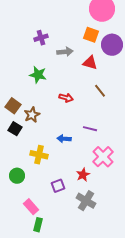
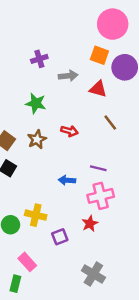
brown star: (32, 115) -> (37, 139), moved
yellow cross: (39, 155) -> (36, 215), moved
pink cross: (103, 157) -> (101, 196), moved, turned 30
gray cross: (86, 201) -> (93, 274), moved
green rectangle: (38, 225) -> (15, 284), moved

